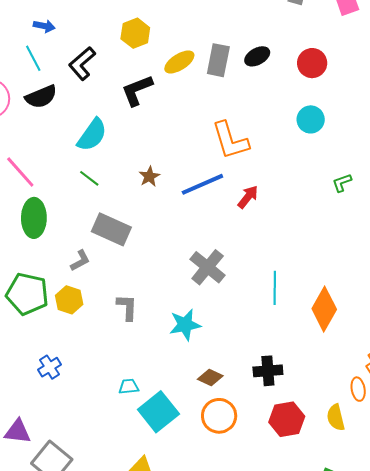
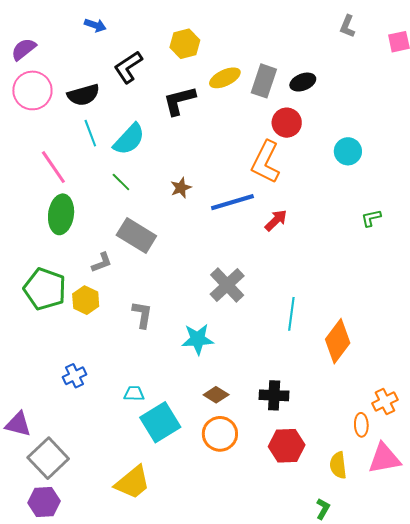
cyan line: (33, 58) -> (90, 133), moved
red circle: (312, 63) -> (287, 123), moved
orange L-shape: (230, 140) -> (266, 162), turned 36
blue cross: (50, 367) -> (75, 376), moved
yellow semicircle: (336, 417) -> (338, 465), moved

